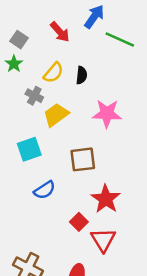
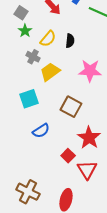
green star: (14, 64) -> (25, 31), moved
brown square: (83, 159) -> (71, 107), turned 35

